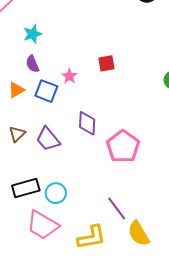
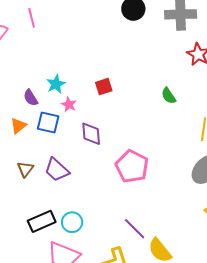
cyan star: (33, 34) -> (56, 84), moved
purple diamond: (87, 123) -> (91, 134), moved

